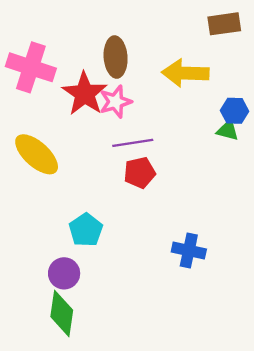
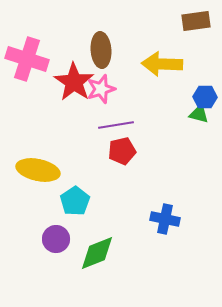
yellow ellipse: (37, 154) -> (38, 170), moved, turned -30
green diamond: (62, 313) -> (97, 253), moved, turned 60

